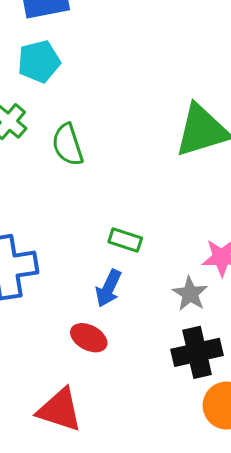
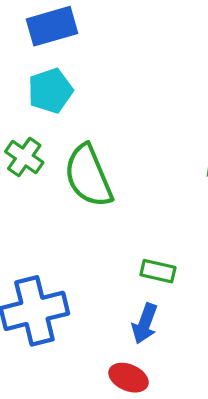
green semicircle: (68, 145) -> (88, 176), size x1.4

